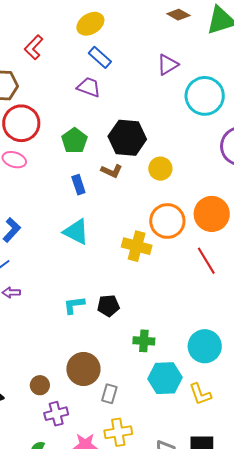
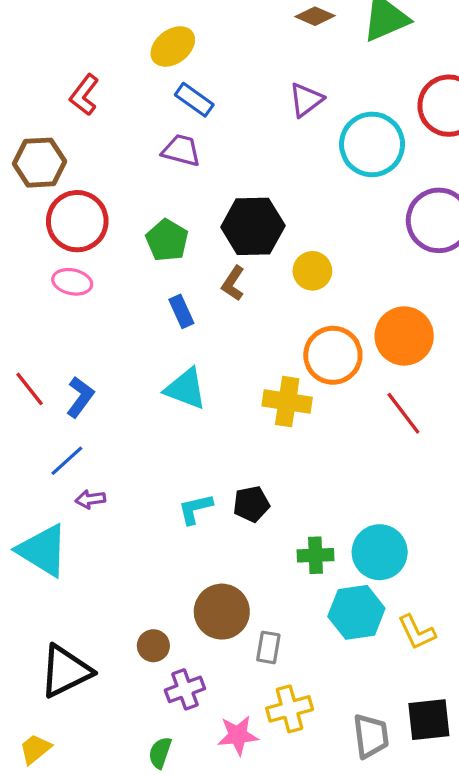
brown L-shape: (112, 171) -> (233, 283), turned 105
cyan circle: (205, 346) -> (380, 552), moved

